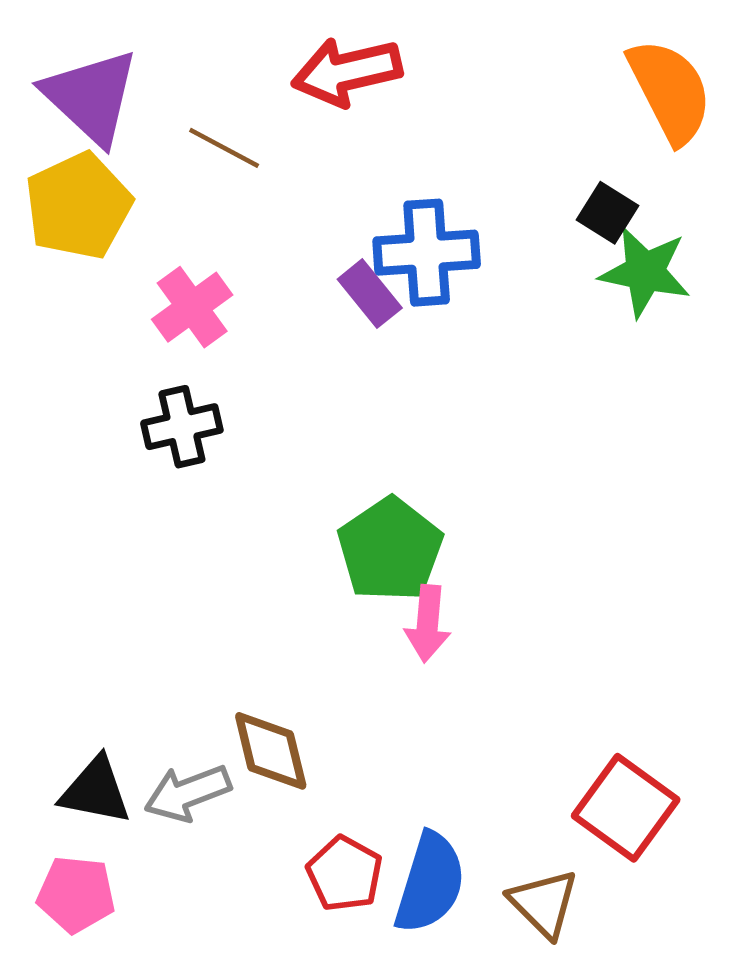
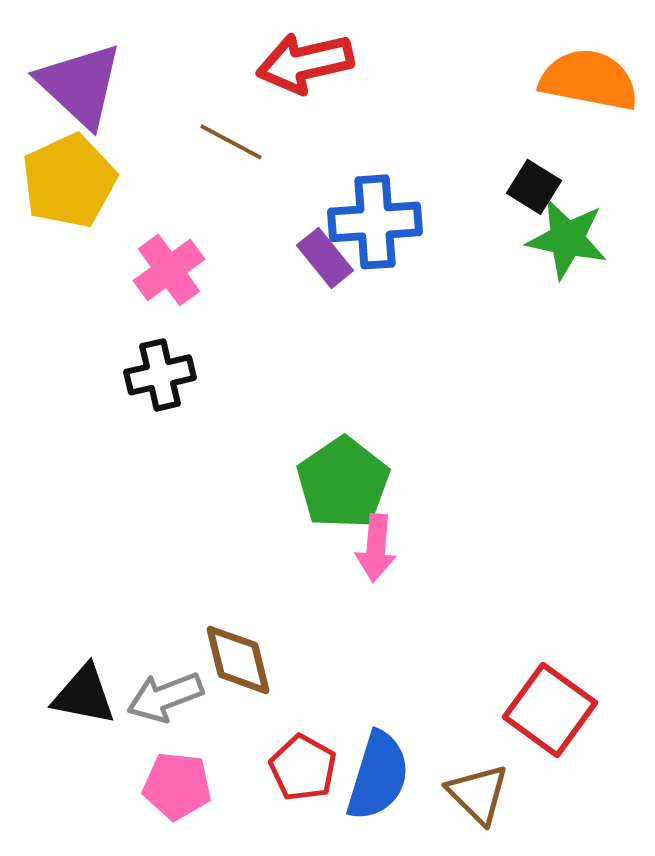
orange semicircle: (670, 91) -> (589, 80), turned -52
brown line: (224, 148) -> (231, 142), moved
pink pentagon: (76, 894) -> (177, 786), moved

